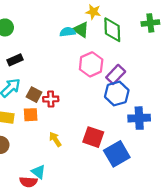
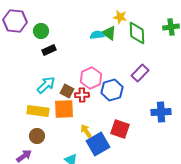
black rectangle: (15, 60) -> (49, 50), moved
pink hexagon: (91, 64) -> (91, 78), moved
blue hexagon: (117, 93) -> (112, 90), moved
orange square: (31, 115) -> (64, 109), size x1.5
blue square: (117, 154) -> (98, 144), moved

